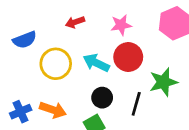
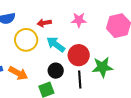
red arrow: (75, 22) -> (44, 23), moved
red circle: (128, 57) -> (79, 55), moved
black line: (136, 104) -> (80, 79), turned -30

